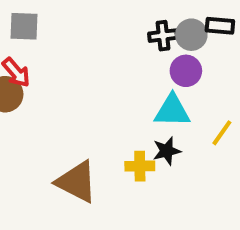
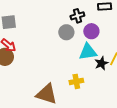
gray circle: (191, 35) -> (66, 32), moved
black star: (167, 151) -> (101, 63), moved

